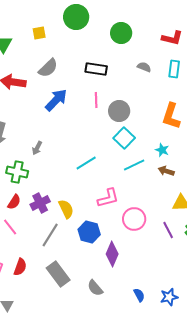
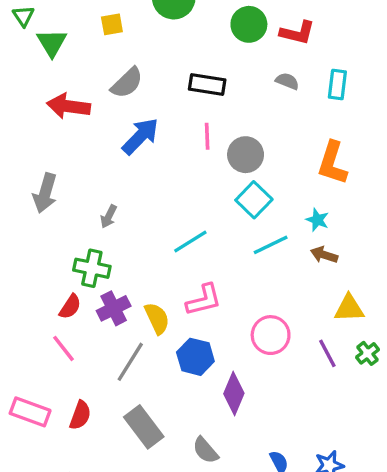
red L-shape: (172, 38) -> (297, 33), moved
green cross: (17, 172) -> (92, 268), moved
pink L-shape: (108, 198) -> (204, 300), moved

